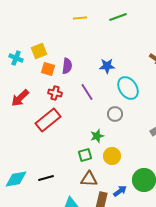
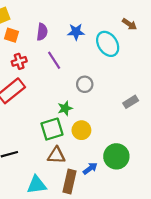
purple semicircle: (67, 66) -> (42, 32), moved
cyan ellipse: (128, 88) -> (108, 44), moved
red cross: (55, 93) -> (19, 61), turned -32
green square: (85, 155) -> (52, 129), size x1.5

